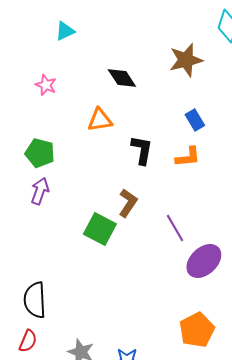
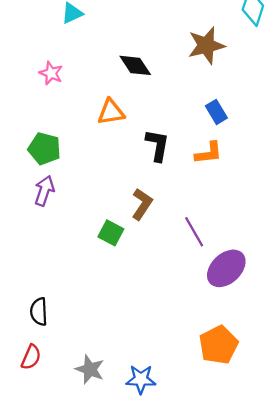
green square: (100, 229) -> (111, 233), size x0.7
black semicircle: (35, 300) -> (39, 312), size x0.7

